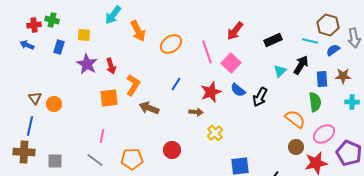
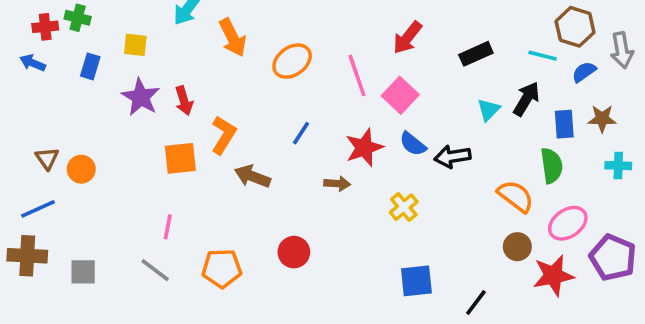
black arrow: (260, 97) -> (452, 157), turned 54
blue line: (30, 126) -> (38, 209), turned 54
yellow cross: (215, 133) -> (404, 207), moved

